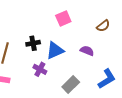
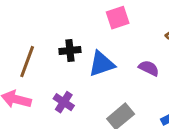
purple cross: (40, 69) -> (64, 102), moved

